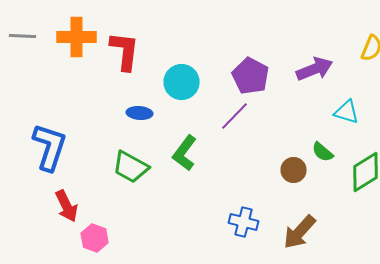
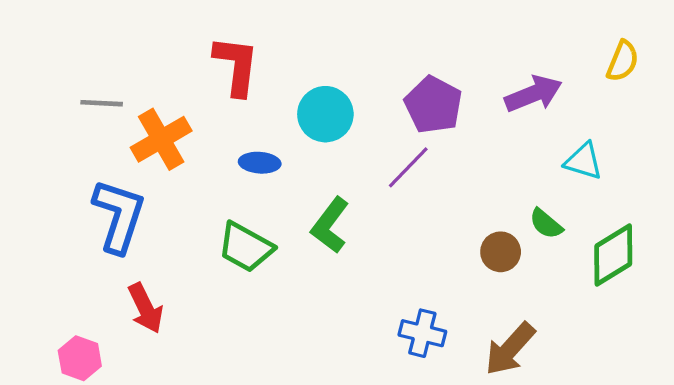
gray line: (23, 36) -> (102, 103), moved
orange cross: (77, 37) -> (161, 139), moved, turned -30
pink hexagon: (95, 238) -> (80, 358), moved

